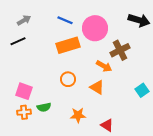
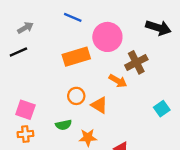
blue line: (65, 20) -> (73, 17), moved
orange triangle: (97, 87) -> (99, 105), moved
green semicircle: (44, 107) -> (64, 125), moved

